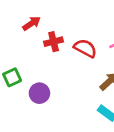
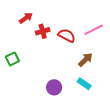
purple circle: (39, 93) -> (54, 87), moved

